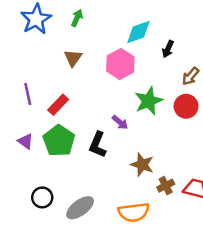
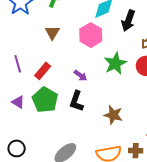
black arrow: (168, 49) -> (128, 21), size x1.5
purple arrow: (120, 122) -> (80, 76), moved
brown cross: (166, 186) -> (136, 151), moved, turned 32
black circle: (42, 197) -> (17, 148), moved

